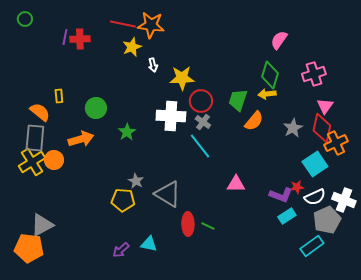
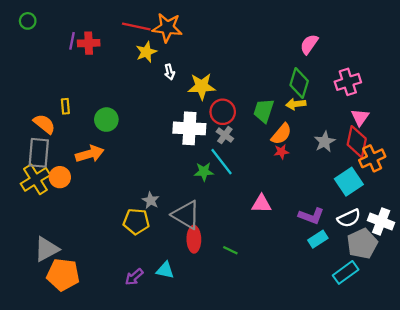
green star: (127, 132) -> (204, 172), moved, turned 30
red star: (297, 187) -> (281, 152), moved
red ellipse: (188, 224) -> (194, 239), moved
orange pentagon: (29, 248) -> (63, 275), moved

